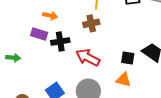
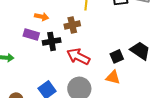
brown cross: (91, 23) -> (72, 25), moved
black square: (128, 58) -> (117, 56), turned -32

